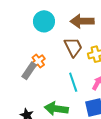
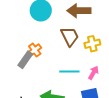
cyan line: (73, 82) -> (69, 71), turned -72

